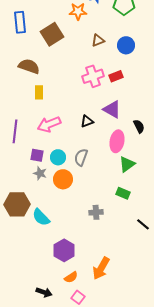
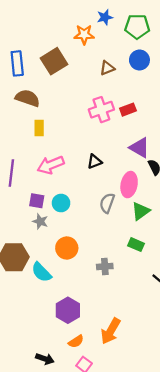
blue rectangle: (20, 22) -> (17, 63), moved
blue circle: (126, 45) -> (139, 60), moved
purple triangle: (112, 109) -> (139, 148), moved
gray semicircle: (81, 157) -> (107, 203), moved
orange circle: (63, 179) -> (67, 248), moved

